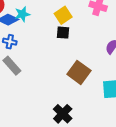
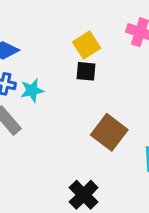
cyan star: (22, 14) -> (32, 90), moved

